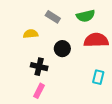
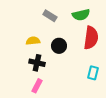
yellow semicircle: (31, 34) -> (33, 41), moved
red semicircle: (96, 40) -> (91, 38), turned 100

